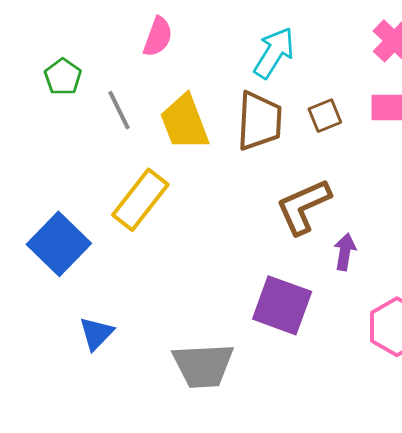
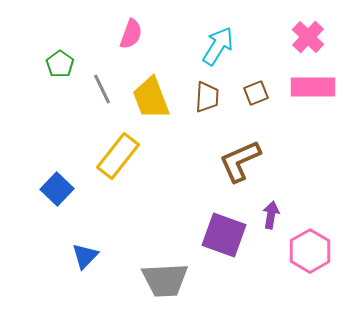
brown trapezoid: (259, 121) -> (207, 97), size x0.7
blue square: (59, 244) -> (57, 189), size x0.7
purple arrow: (345, 252) -> (271, 215), moved

